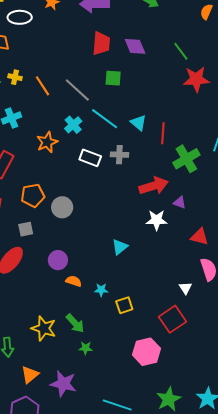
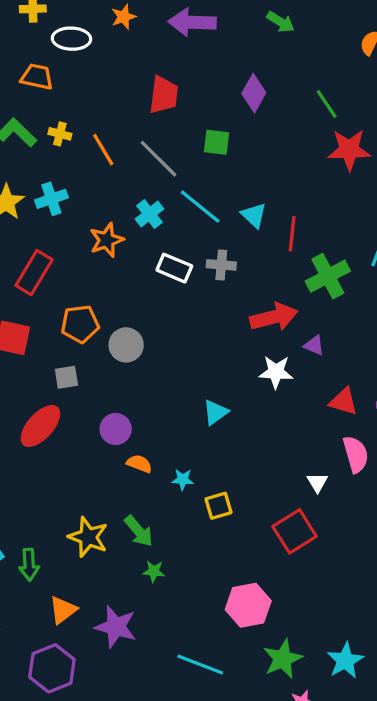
red trapezoid: (101, 43) -> (164, 95), moved
purple diamond: (135, 46) -> (254, 93), turned 50
pink hexagon: (146, 352) -> (248, 605), moved

